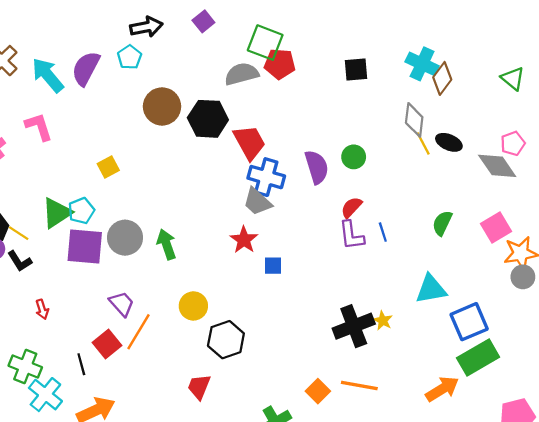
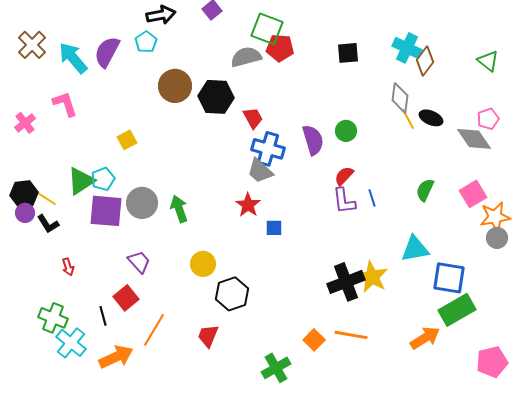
red trapezoid: (249, 142) -> (253, 118), size x0.7
yellow star: (383, 321) -> (372, 277), size x1.8
blue square: (469, 322) -> (449, 278), turned 32
orange line: (138, 332) -> (154, 330), moved

